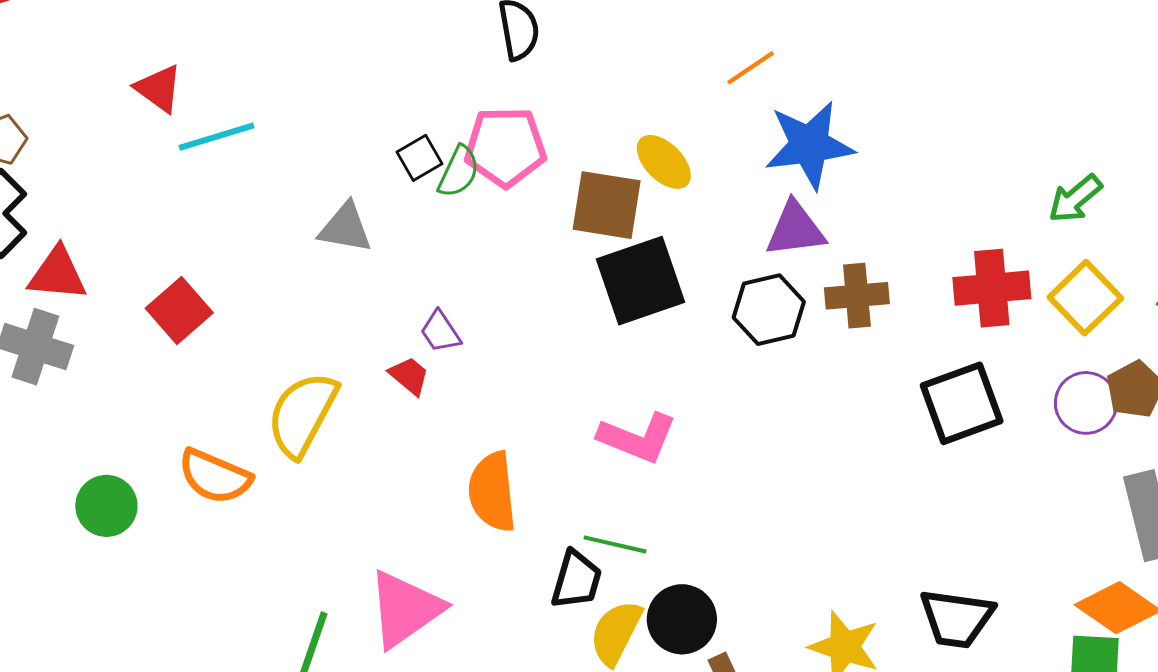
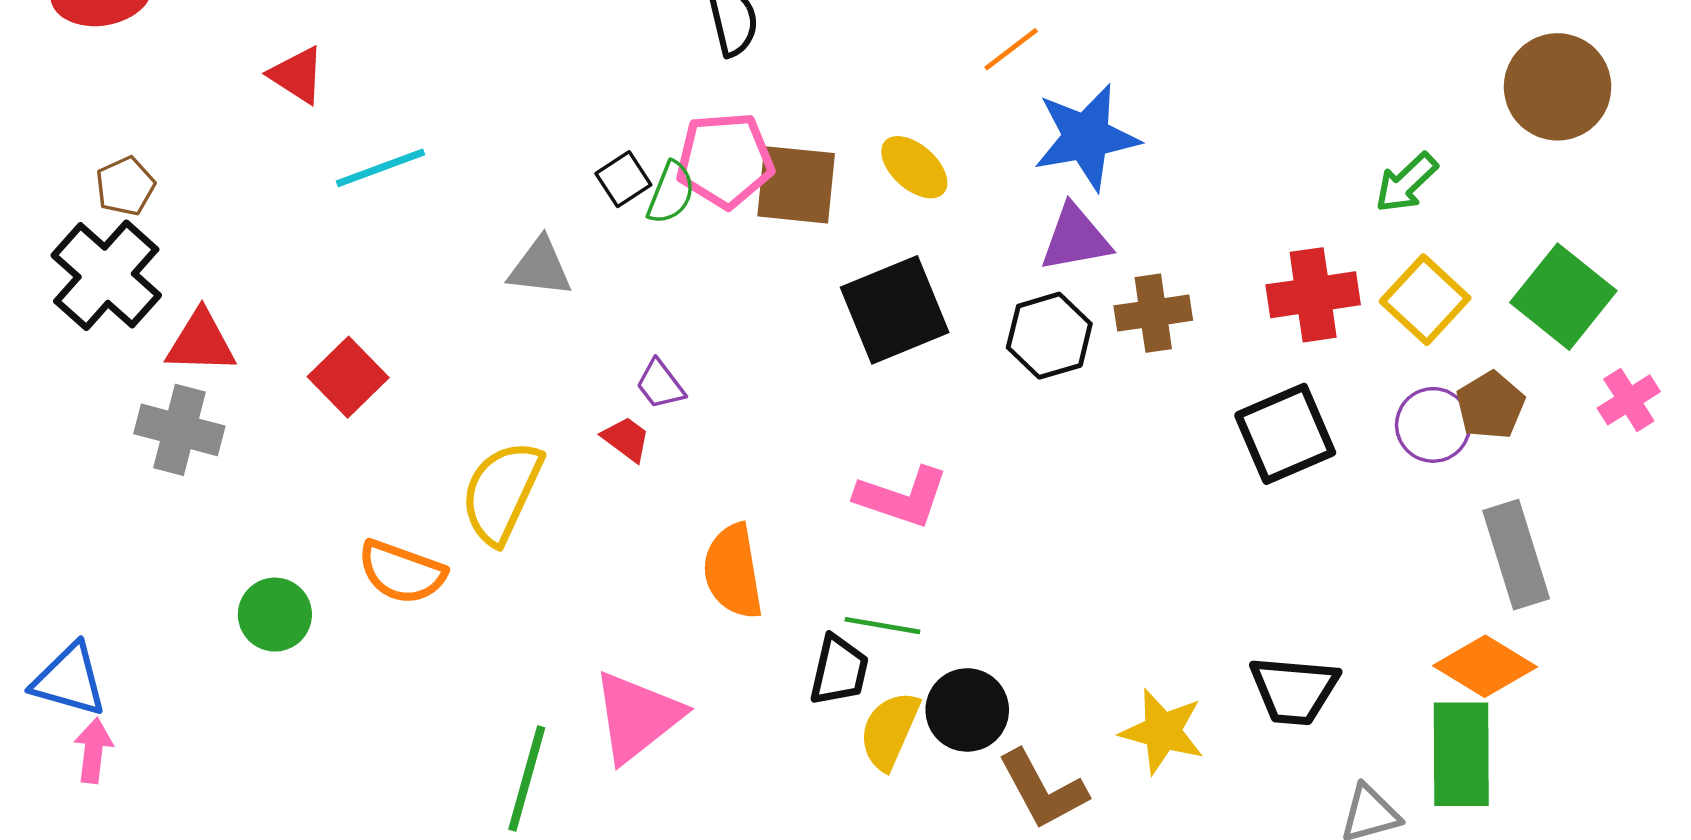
red triangle: (159, 89) -> (297, 75), moved
brown square: (607, 205) -> (796, 185), moved

